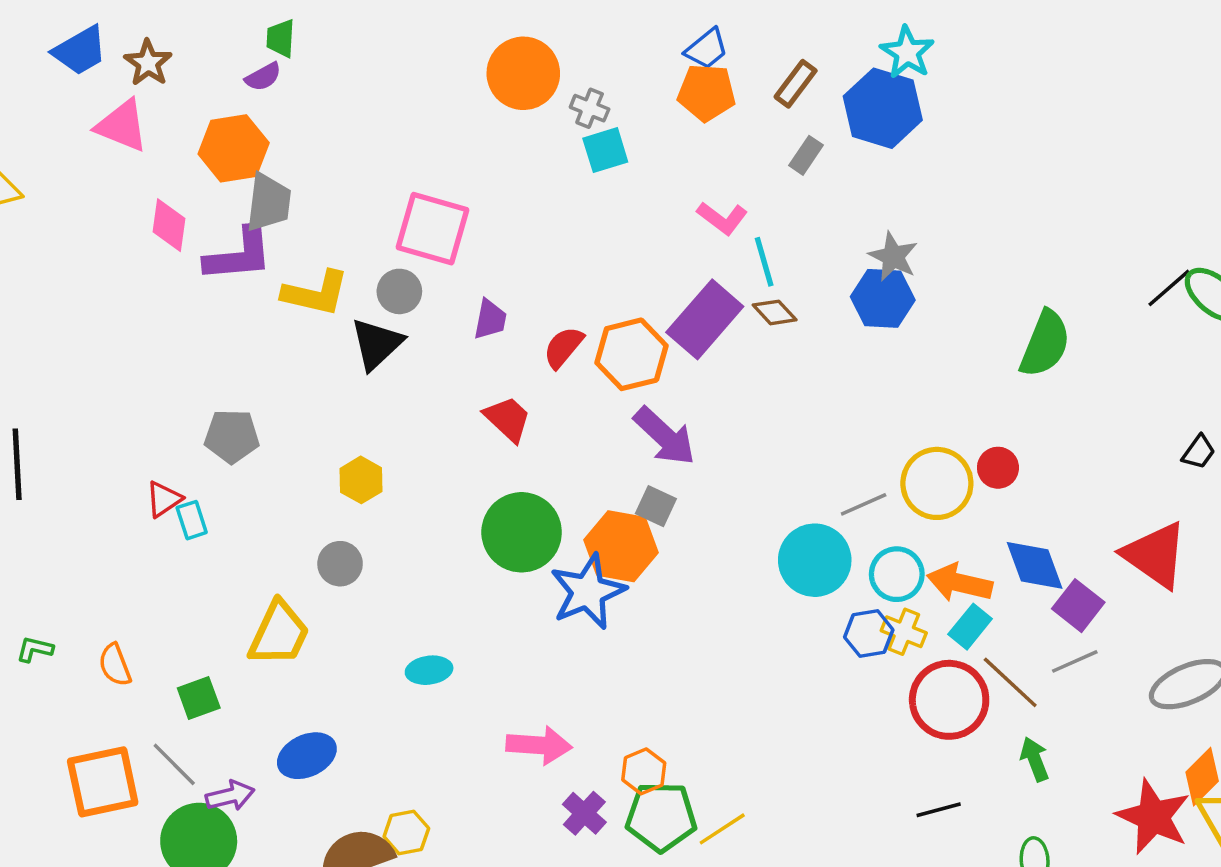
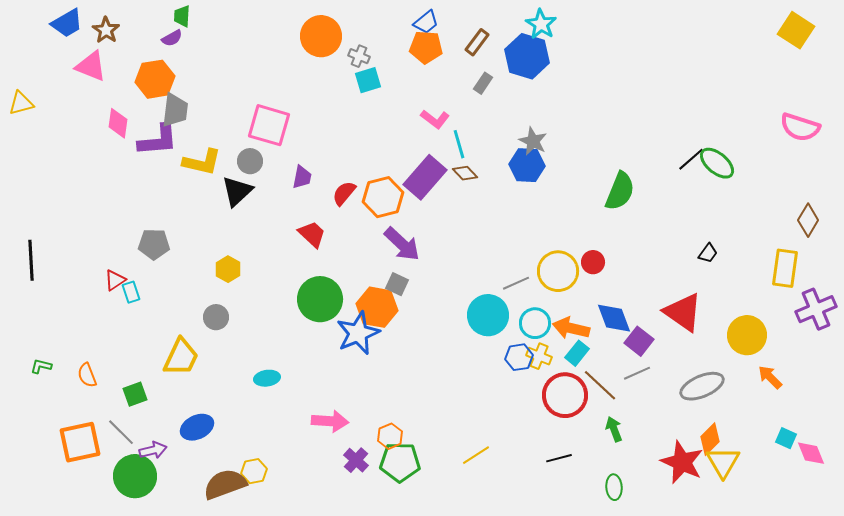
yellow line: (722, 829) -> (476, 455), moved

